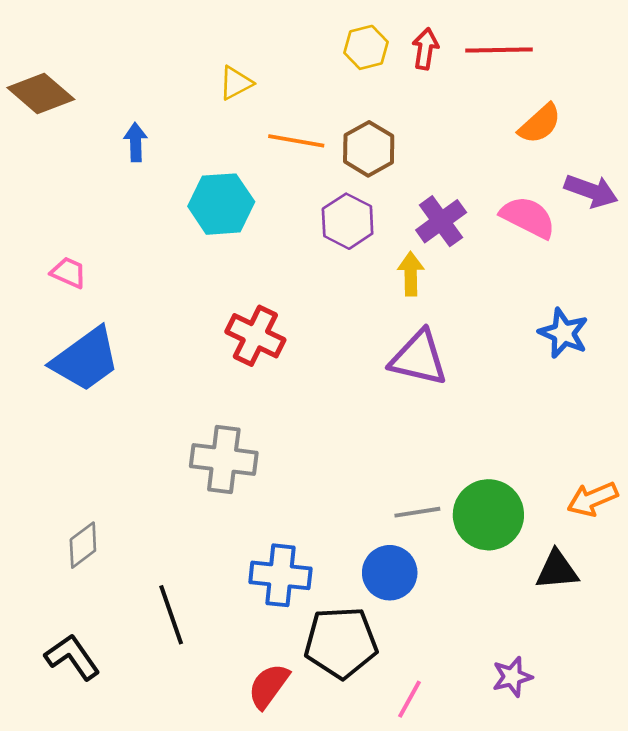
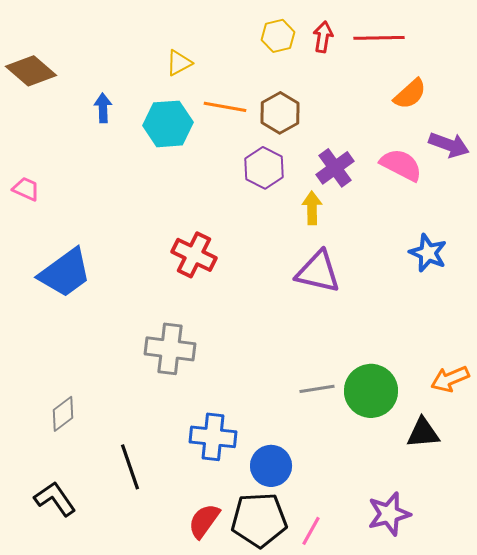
cyan hexagon: (221, 204) -> (168, 124), moved
pink trapezoid: (68, 273) -> (26, 189), moved
blue circle: (390, 573) -> (271, 466), moved
black pentagon: (341, 642) -> (259, 520), moved
purple star: (512, 677) -> (389, 514), size x1.4

